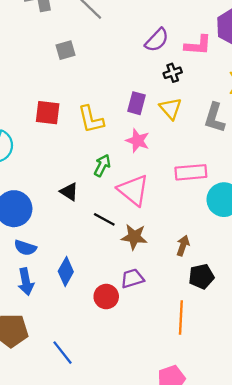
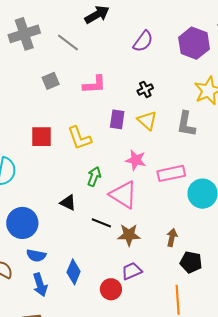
purple semicircle: (157, 40) -> (143, 41), moved
pink L-shape: (198, 45) -> (94, 85), moved
pink star: (138, 141) -> (136, 160), moved
black pentagon: (201, 276) -> (191, 262), turned 30

